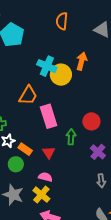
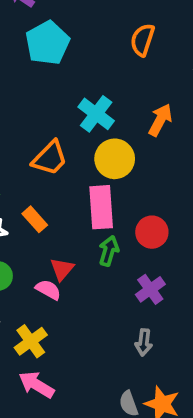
yellow circle: (61, 75) -> (115, 159), moved
pink rectangle: (49, 116) -> (101, 207), moved
orange rectangle: (25, 149) -> (35, 219), moved
pink semicircle: (45, 177) -> (48, 290), moved

